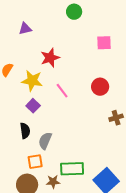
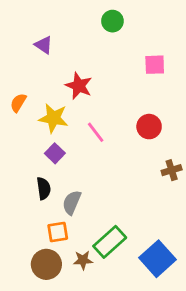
purple triangle: (25, 29) -> (44, 45), turned 48
red star: (50, 58) -> (79, 86), turned -30
green rectangle: (72, 169) -> (110, 242), turned -40

